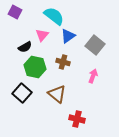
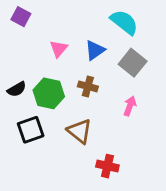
cyan semicircle: (54, 16) -> (124, 22), moved
black semicircle: (25, 47) -> (17, 89), moved
black square: (22, 93) -> (31, 130), turned 30

